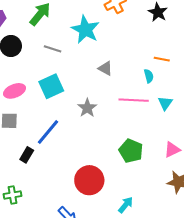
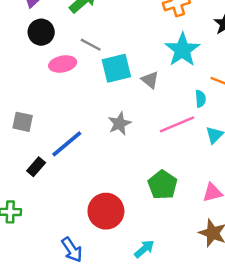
cyan star: (85, 30) -> (182, 50), moved
cyan square: (51, 86) -> (116, 68), moved
pink ellipse: (15, 91) -> (63, 64), moved
pink line: (134, 100) -> (177, 124), turned -36

